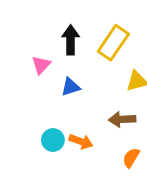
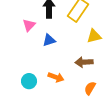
cyan circle: (53, 140) -> (29, 81), moved

